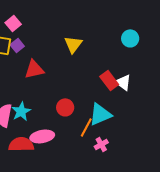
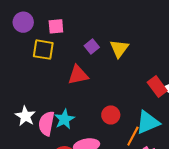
pink square: (13, 23) -> (56, 26), turned 35
purple square: (17, 45) -> (92, 46), moved

